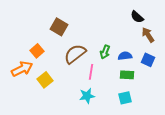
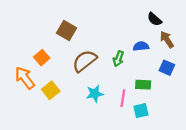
blue semicircle: (125, 56) -> (141, 46), moved
orange arrow: (22, 69) -> (25, 78), turned -100
pink line: (91, 72) -> (123, 98), moved
cyan star: (87, 96) -> (95, 94), moved

